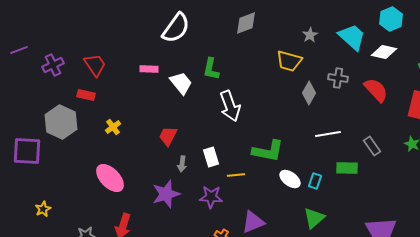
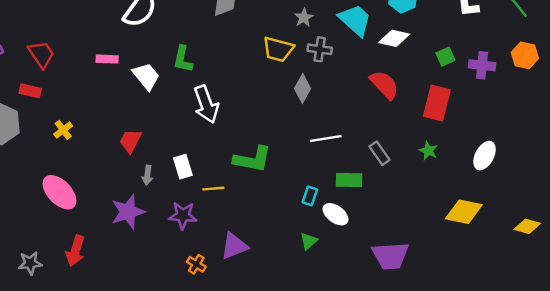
gray cross: (338, 78) -> (320, 49), moved
white ellipse: (290, 179) -> (336, 214), moved
green triangle: (314, 218) -> (309, 241), size x0.7

